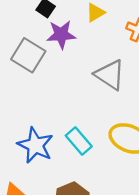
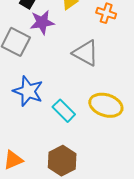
blue star: (35, 145) -> (28, 91), moved

